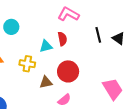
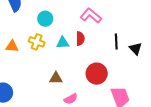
cyan circle: (11, 27) -> (45, 19), moved
yellow cross: (27, 64) -> (37, 42), moved
red circle: (68, 71) -> (97, 74), moved

